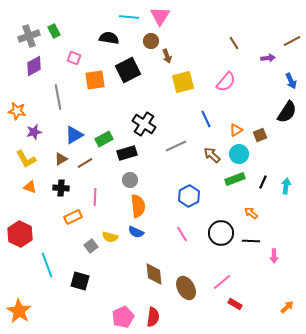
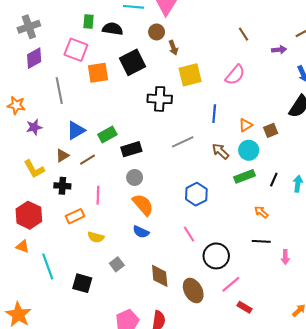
green rectangle: (54, 31) -> (89, 21), moved, turned 32
pink square: (74, 58) -> (76, 50), size x1.6
blue line: (206, 119) -> (214, 114), turned 30
black cross: (144, 124) -> (160, 99), moved, turned -30
yellow L-shape: (26, 159) -> (34, 169), moved
orange triangle: (30, 187) -> (23, 247), moved
orange semicircle: (138, 206) -> (143, 205), turned -35
black circle: (221, 233) -> (216, 256), moved
red hexagon: (20, 234) -> (29, 215), moved
yellow semicircle: (110, 237) -> (96, 237), moved
gray square: (91, 246) -> (117, 264), moved

